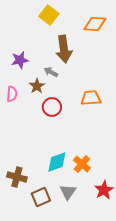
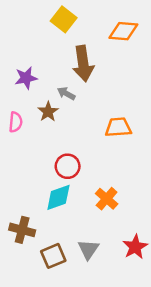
red circle: (52, 107) -> (68, 166), moved
cyan diamond: (57, 162) -> (58, 197), moved
orange cross: (82, 164) -> (107, 199), moved

